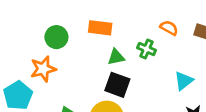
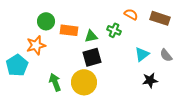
orange rectangle: (100, 28) -> (69, 30), moved
black square: (117, 85) -> (92, 57), turned -36

